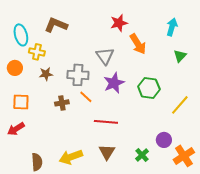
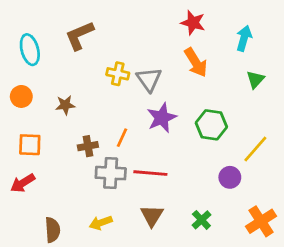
red star: (119, 23) -> (193, 23), moved, turned 30
brown L-shape: (56, 25) -> (79, 35), turned -45
yellow cross: (37, 52) -> (118, 74), moved
gray cross: (78, 75) -> (111, 173), moved
orange line: (86, 97) -> (122, 138), turned 72
purple circle: (164, 140) -> (230, 177), moved
yellow arrow: (71, 157) -> (101, 223), size x0.7

